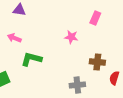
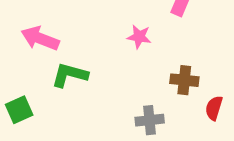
pink arrow: (14, 38) -> (40, 38), size x1.5

